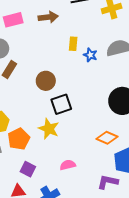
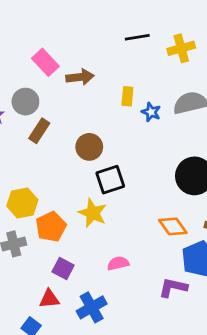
brown arrow: (48, 17) -> (80, 77), moved
pink rectangle: (13, 20) -> (45, 62), turned 60
orange diamond: (107, 138) -> (173, 226), turned 30

